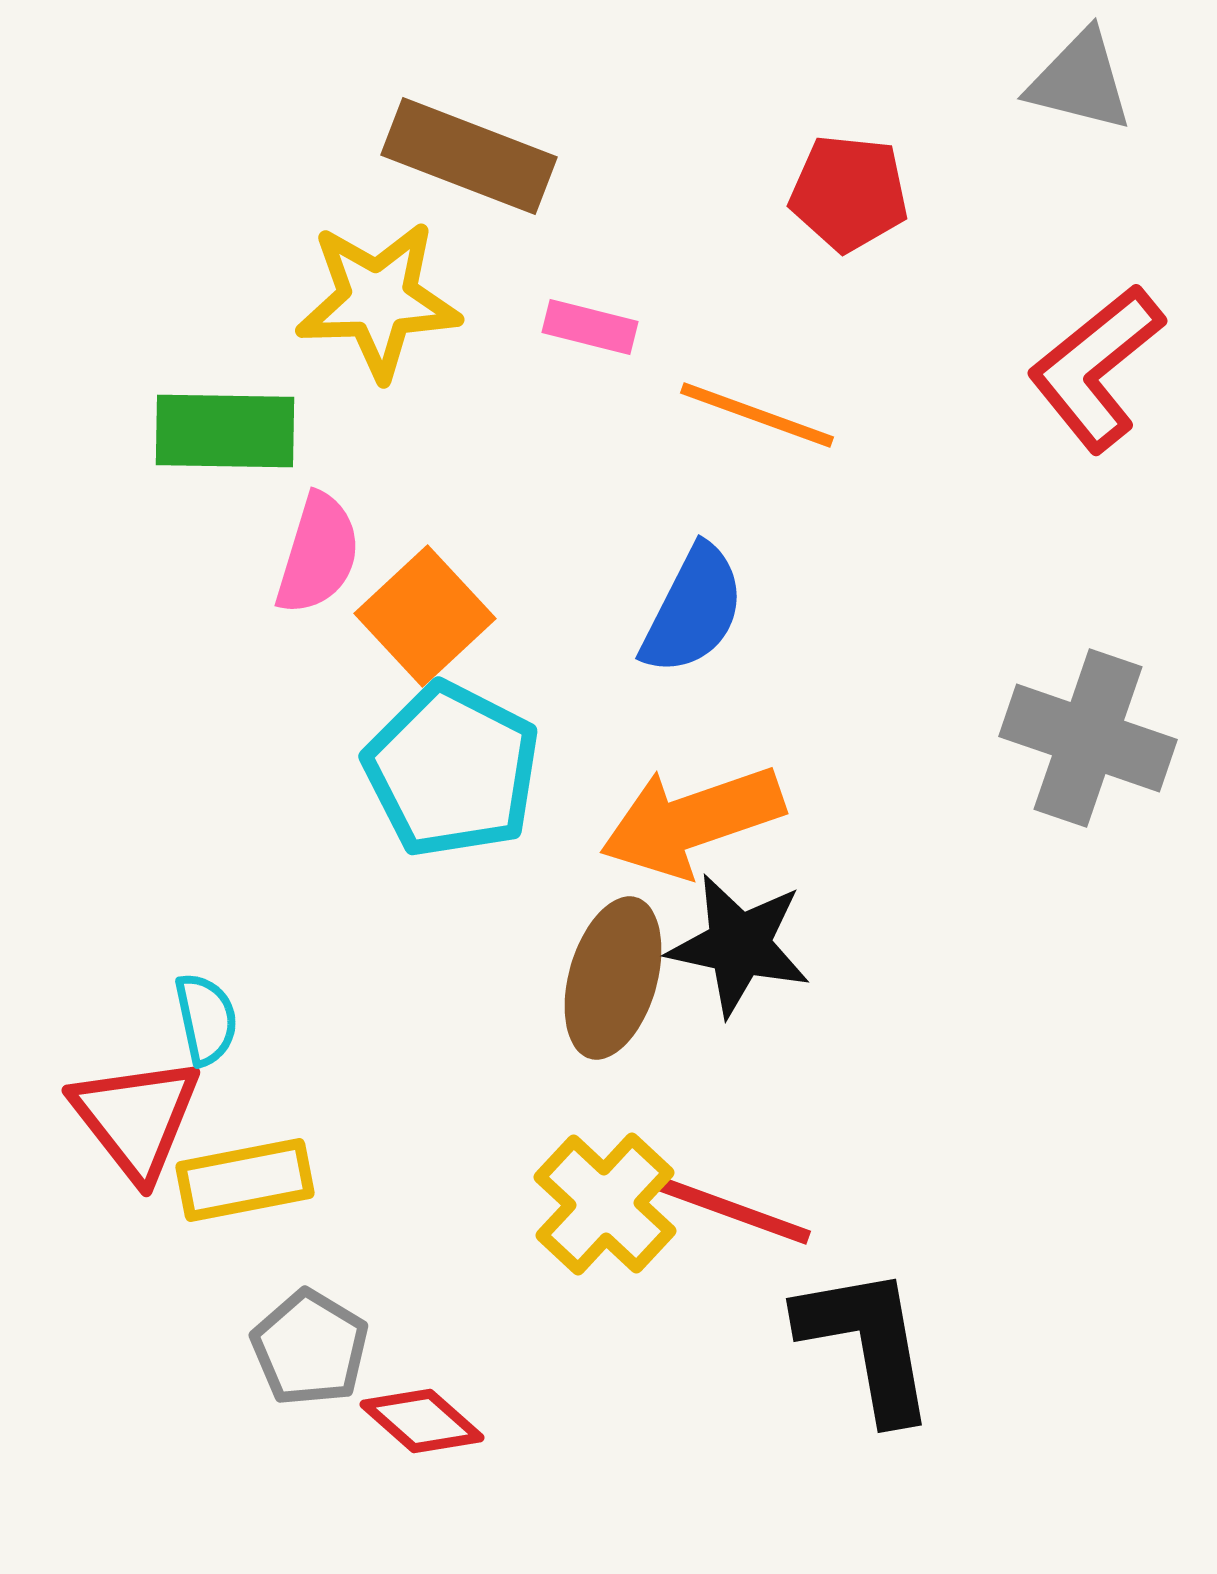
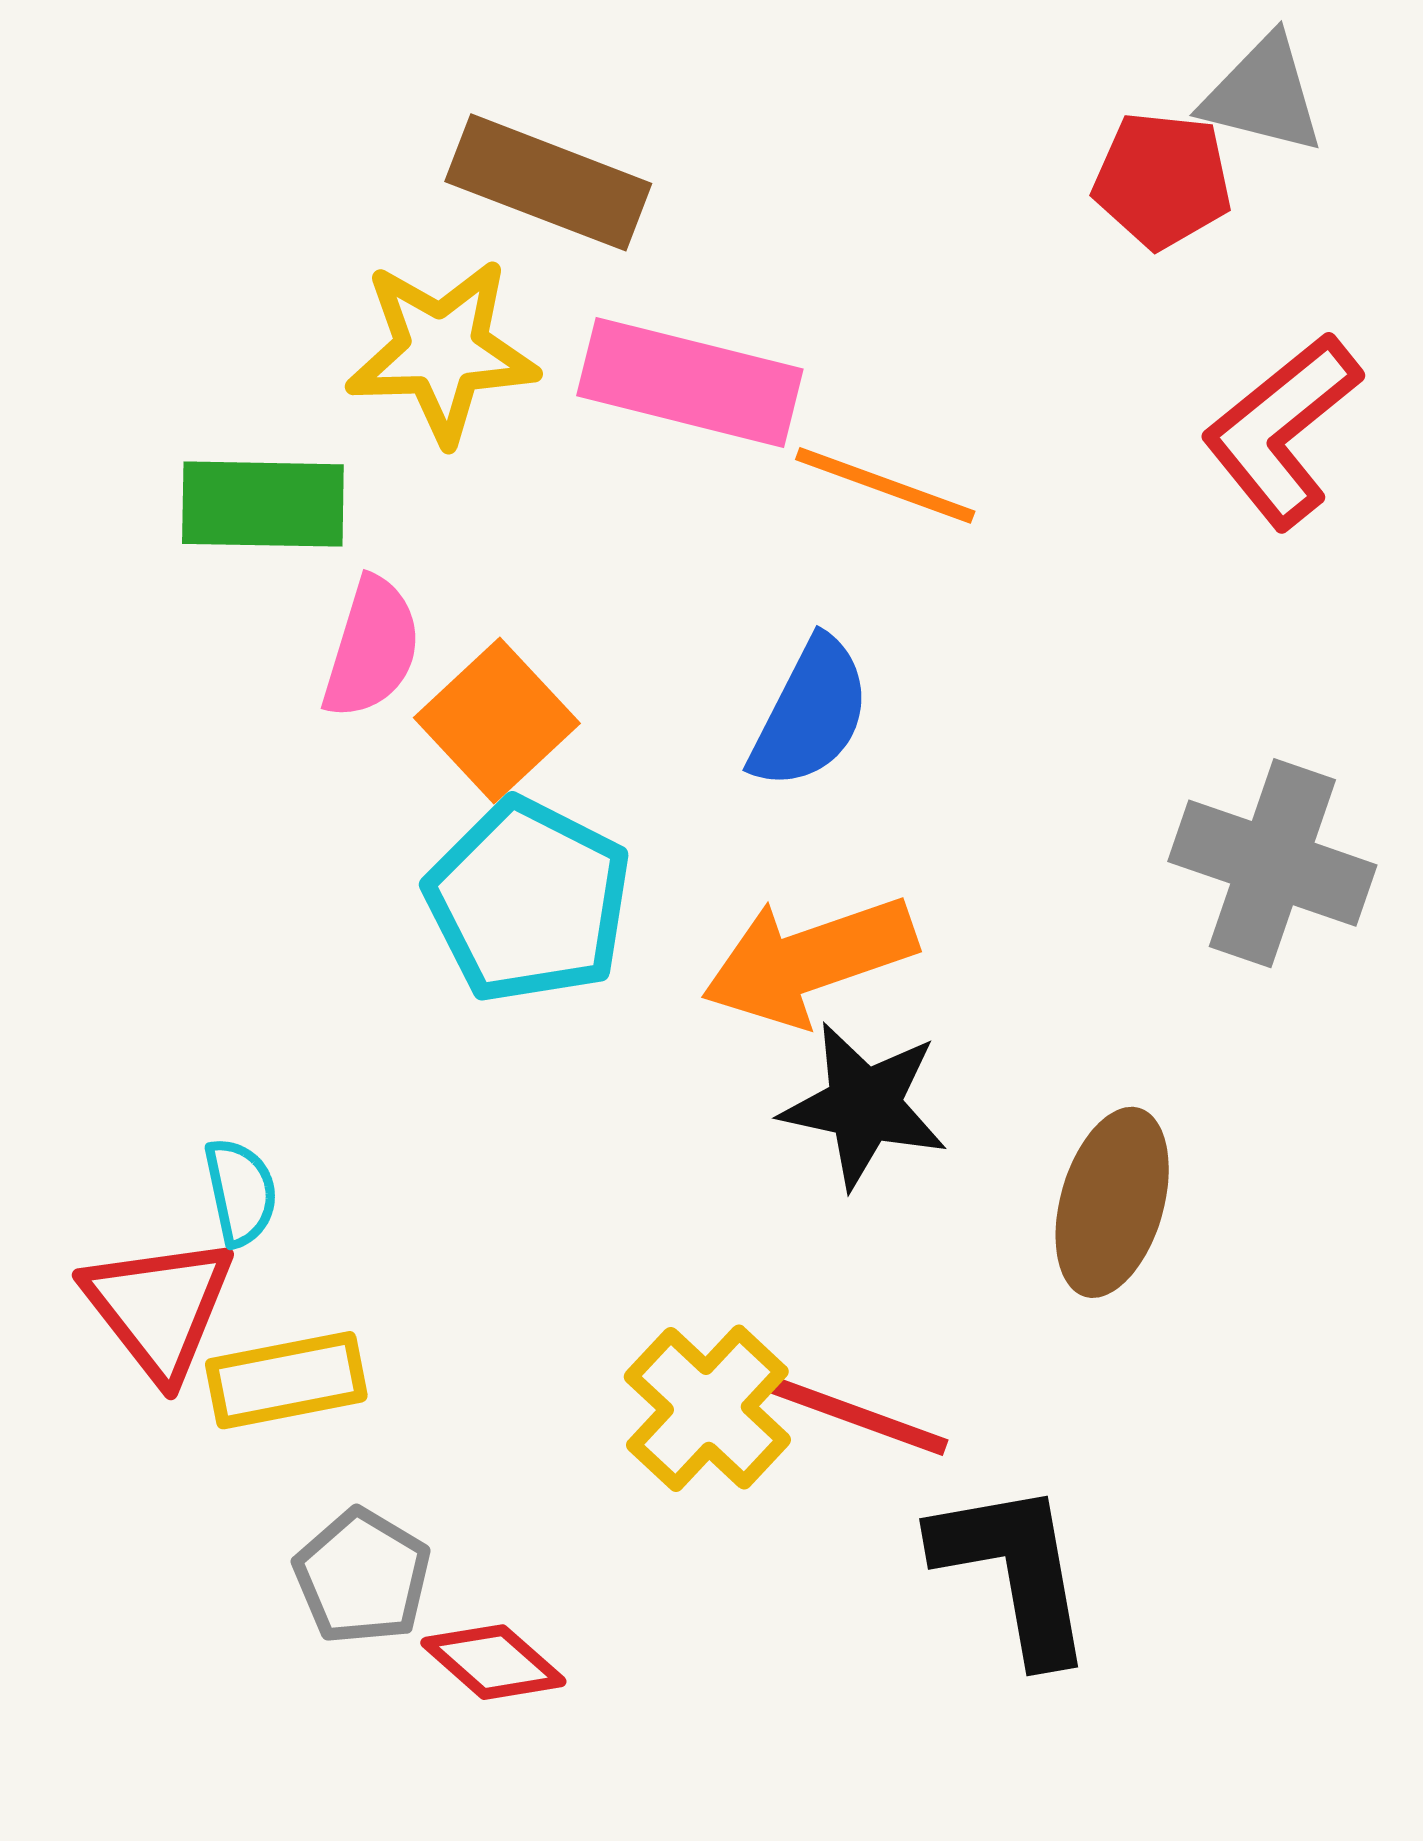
red pentagon: (849, 193) -> (1162, 180), moved
pink rectangle: (590, 327) -> (690, 382), size x2.0
brown ellipse: (613, 978) -> (1112, 1202), moved

